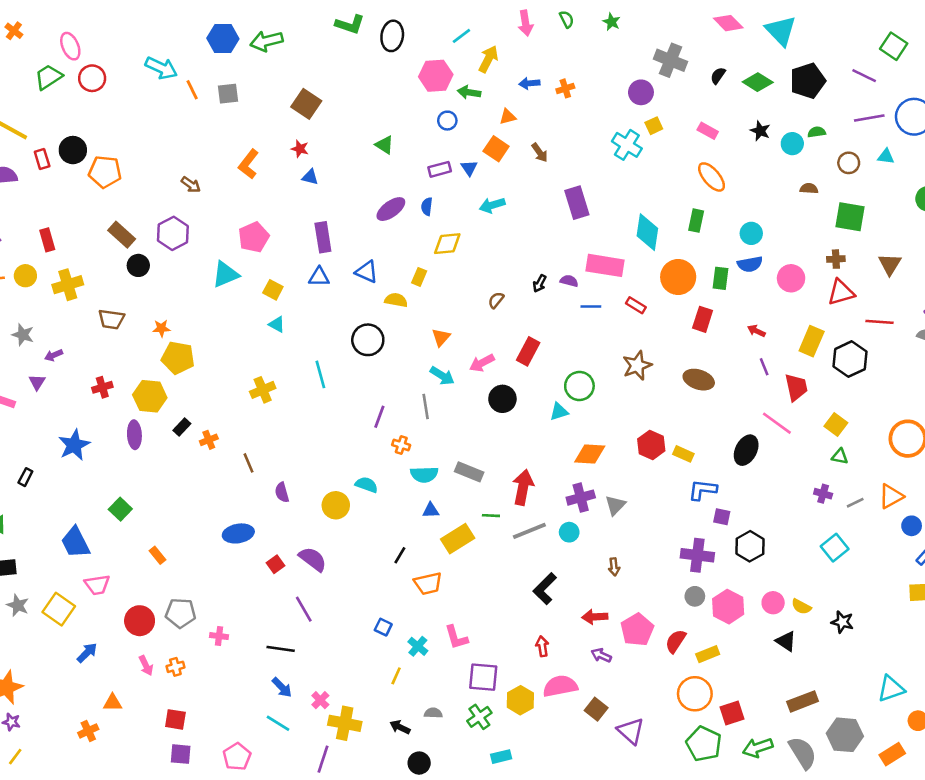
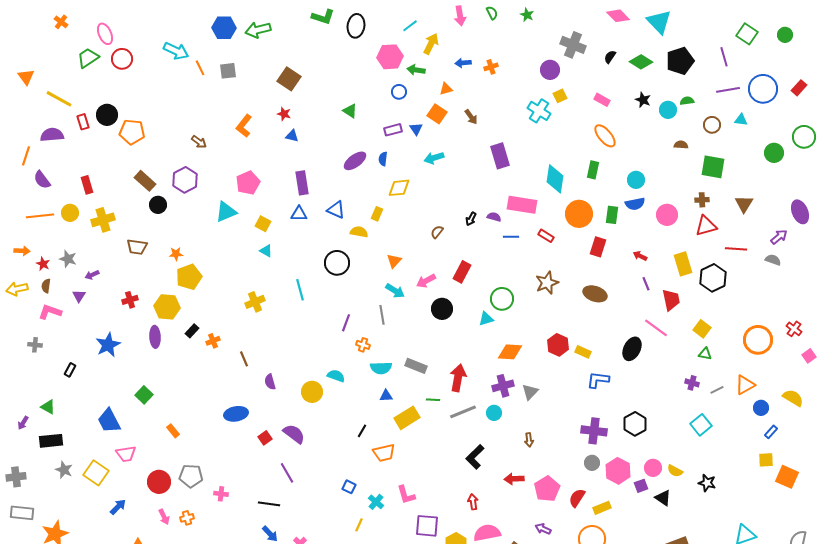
purple line: (864, 76) -> (724, 57), turned 48
yellow rectangle: (812, 341) -> (683, 264), turned -40
yellow pentagon: (178, 358) -> (189, 277), turned -30
purple square: (722, 517) -> (641, 486), moved, turned -32
purple arrow: (601, 655) -> (543, 529), moved

